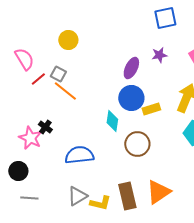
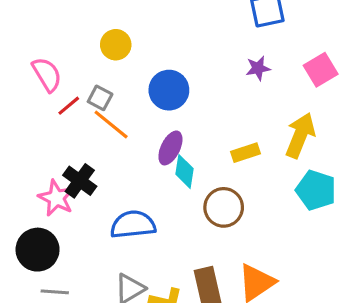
purple ellipse: (131, 68) -> (170, 148), moved
blue circle: (131, 98) -> (169, 90), moved
black cross: (45, 127) -> (80, 181), size x1.5
black circle: (18, 171) -> (38, 250), size x1.4

